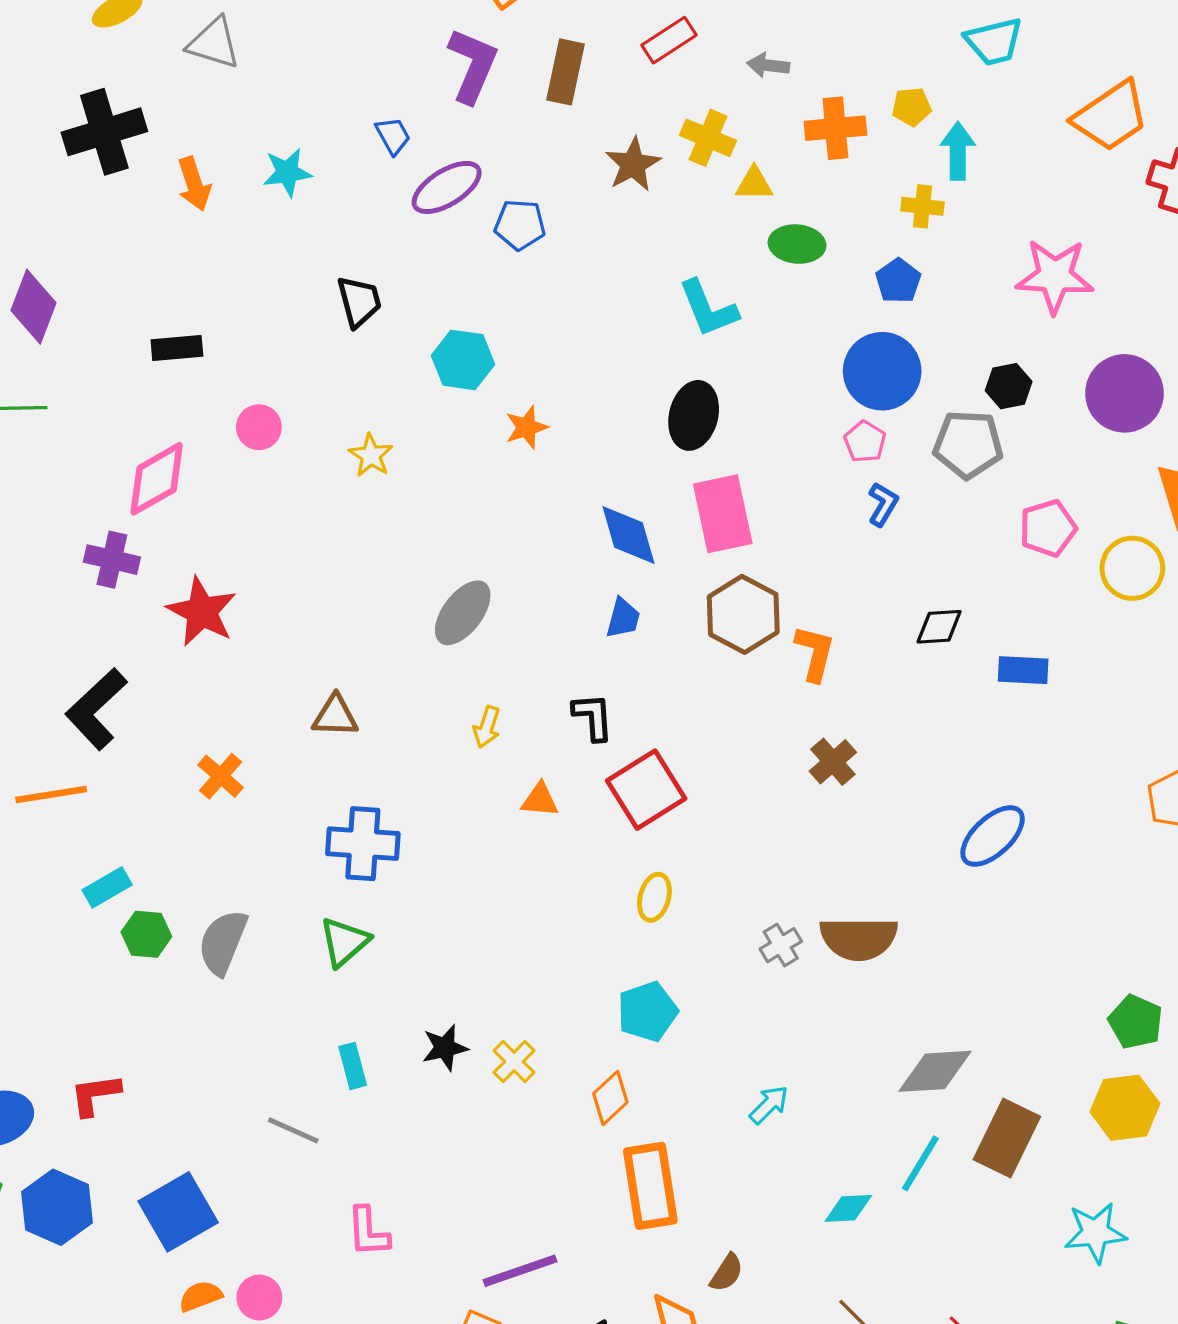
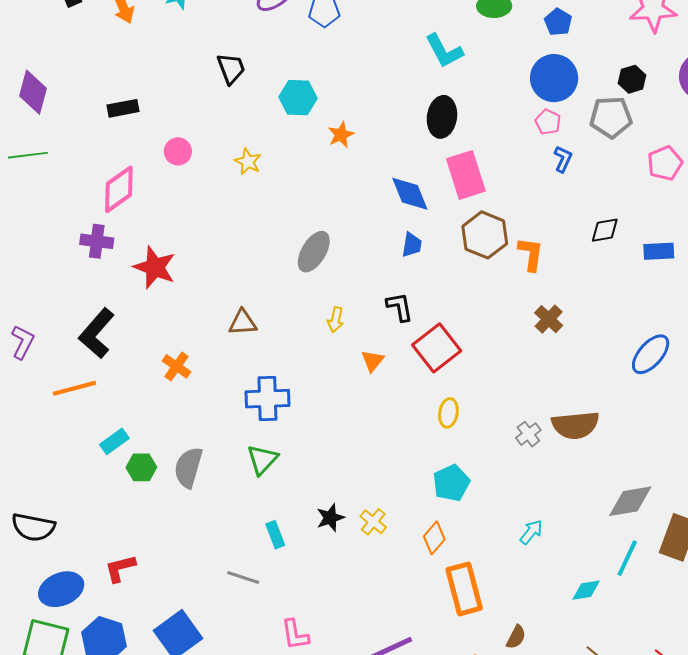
orange triangle: (540, 800) -> (373, 361), turned -50

